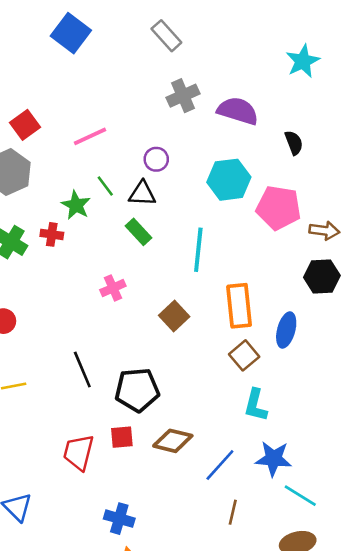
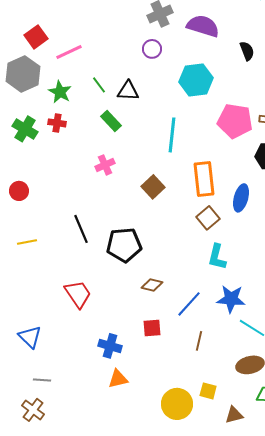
pink line: (90, 136) -> (69, 52), moved
purple circle: (156, 159) -> (152, 49), moved
green star: (76, 205) -> (60, 92), moved
pink pentagon: (279, 208) -> (235, 121), moved
green rectangle: (138, 232) -> (111, 121), moved
red square: (122, 437) -> (152, 328), moved
brown diamond: (173, 441) -> (152, 285), size x0.7
red trapezoid: (79, 452) -> (78, 294), turned 132

